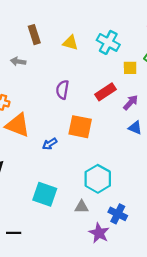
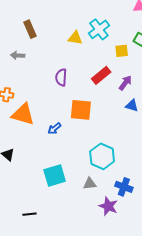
cyan cross: (108, 42) -> (99, 29), turned 30
yellow triangle: (70, 43) -> (75, 38), moved
cyan square: (45, 194) -> (55, 176), turned -30

